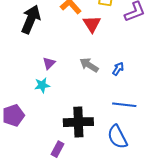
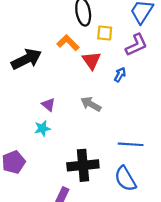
black arrow: (31, 19) -> (26, 59), turned 44
purple triangle: (49, 63) -> (48, 105), turned -32
blue arrow: (118, 69) -> (120, 75), moved

